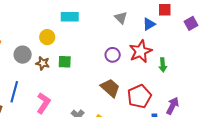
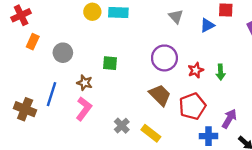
yellow circle: (47, 37) -> (92, 12), moved
red star: (141, 51) -> (196, 70), moved, size x0.6
purple circle: (113, 55) -> (164, 58), size x1.5
brown star: (43, 63) -> (85, 83), moved

